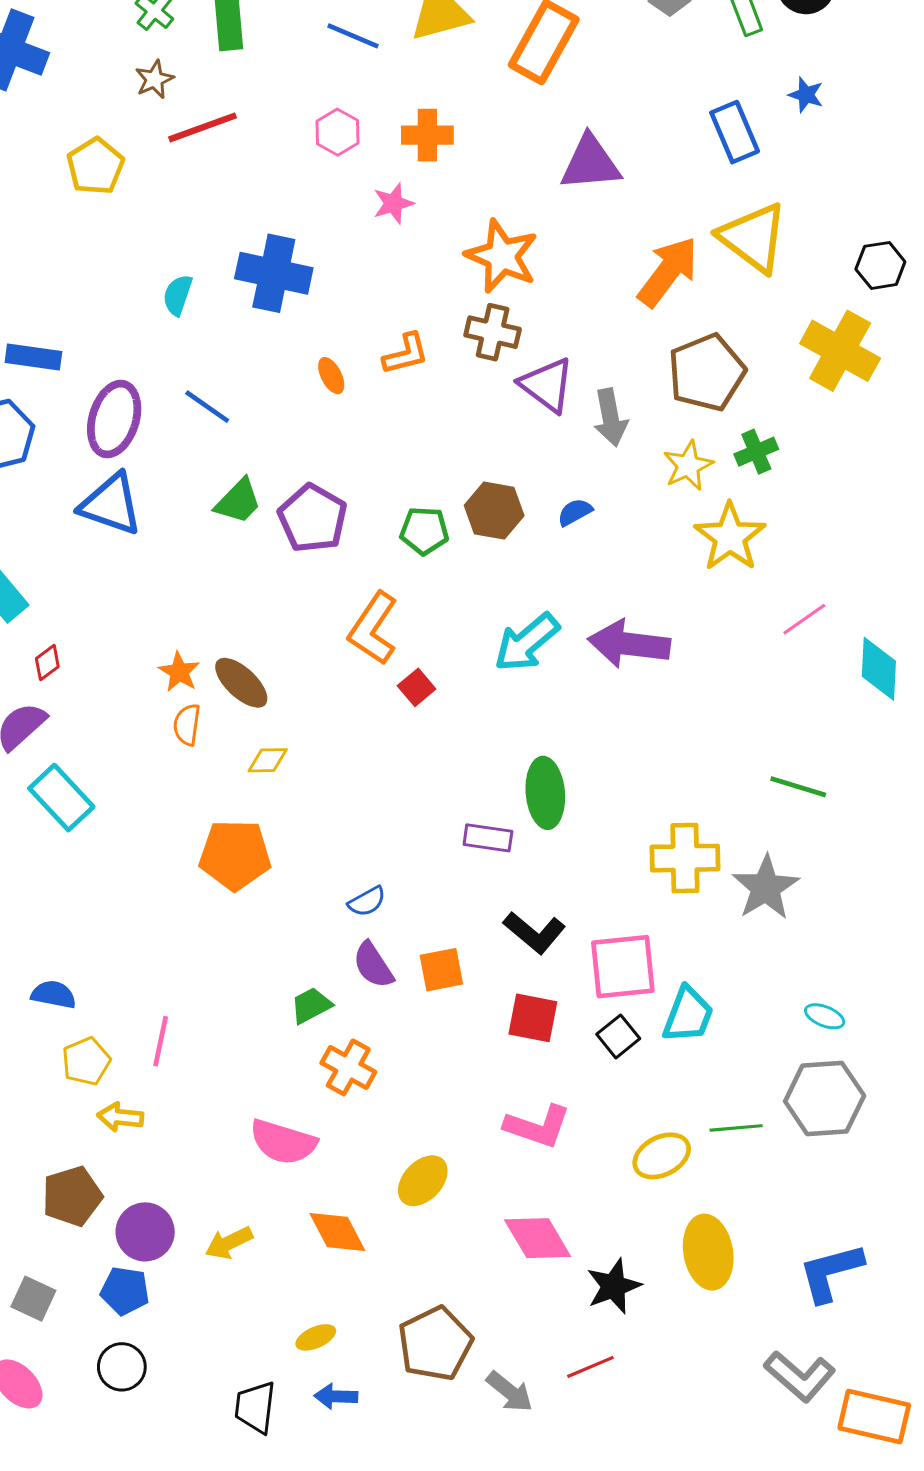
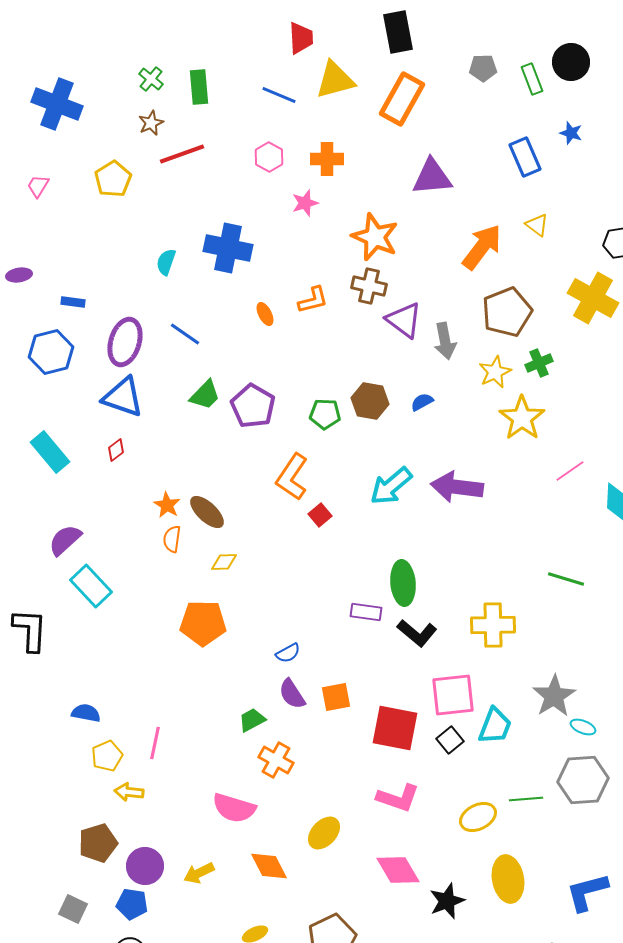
yellow triangle: (753, 238) -> (537, 225), size x0.5
blue rectangle: (33, 357) -> (73, 302), size x0.7
red diamond: (47, 663) -> (116, 450), moved
gray star: (766, 888) -> (554, 696), moved
black L-shape: (534, 933) -> (417, 633), moved
red square: (533, 1018) -> (395, 728), size x1.4

